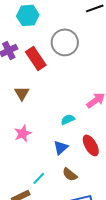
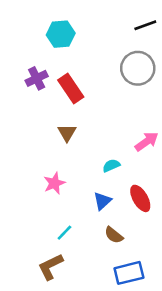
gray circle: (65, 42) -> (138, 68), moved
brown triangle: (22, 93) -> (67, 133), moved
cyan line: (39, 178) -> (64, 233), moved

